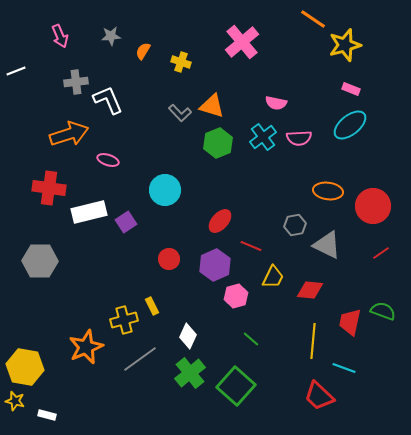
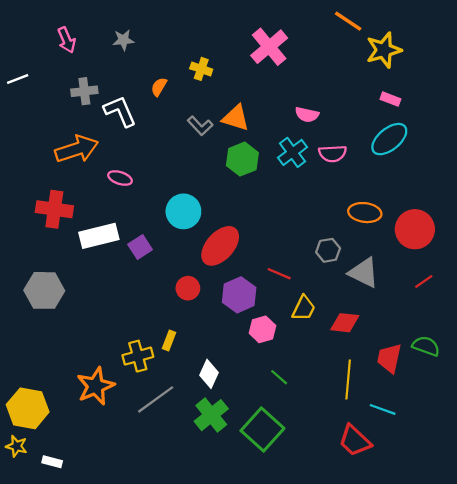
orange semicircle: (143, 51) -> (159, 87), moved
red ellipse: (220, 221) -> (220, 246), moved, size x1.5
yellow rectangle: (152, 306) -> (169, 340), turned 48

